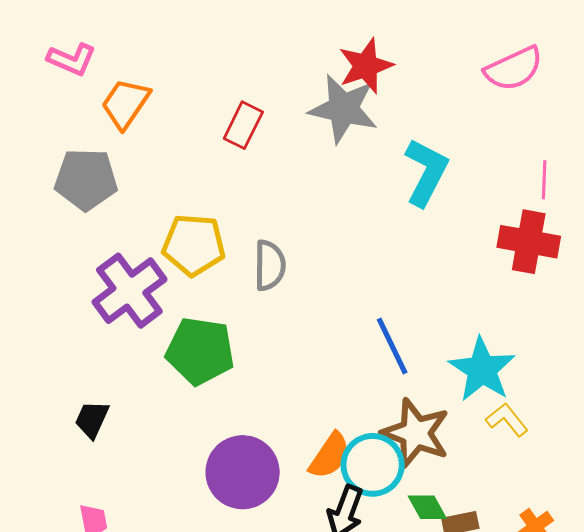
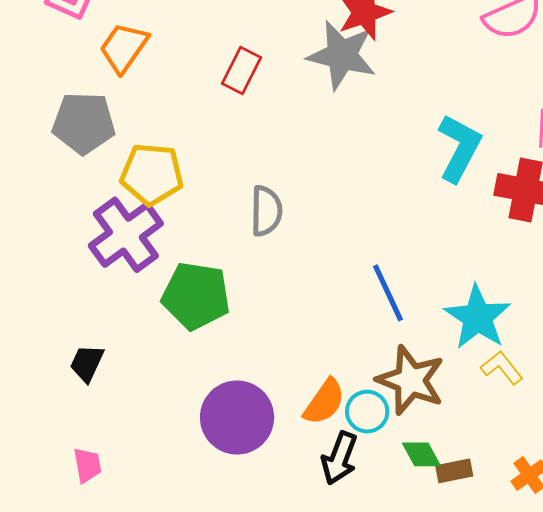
cyan L-shape: (426, 172) -> (459, 148), moved
yellow pentagon: (194, 245) -> (152, 174), moved
cyan circle: (373, 465) -> (367, 412), size x0.7

